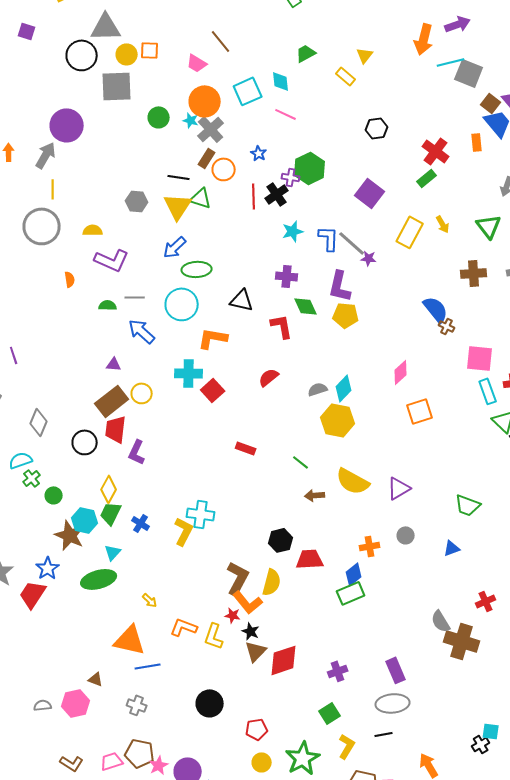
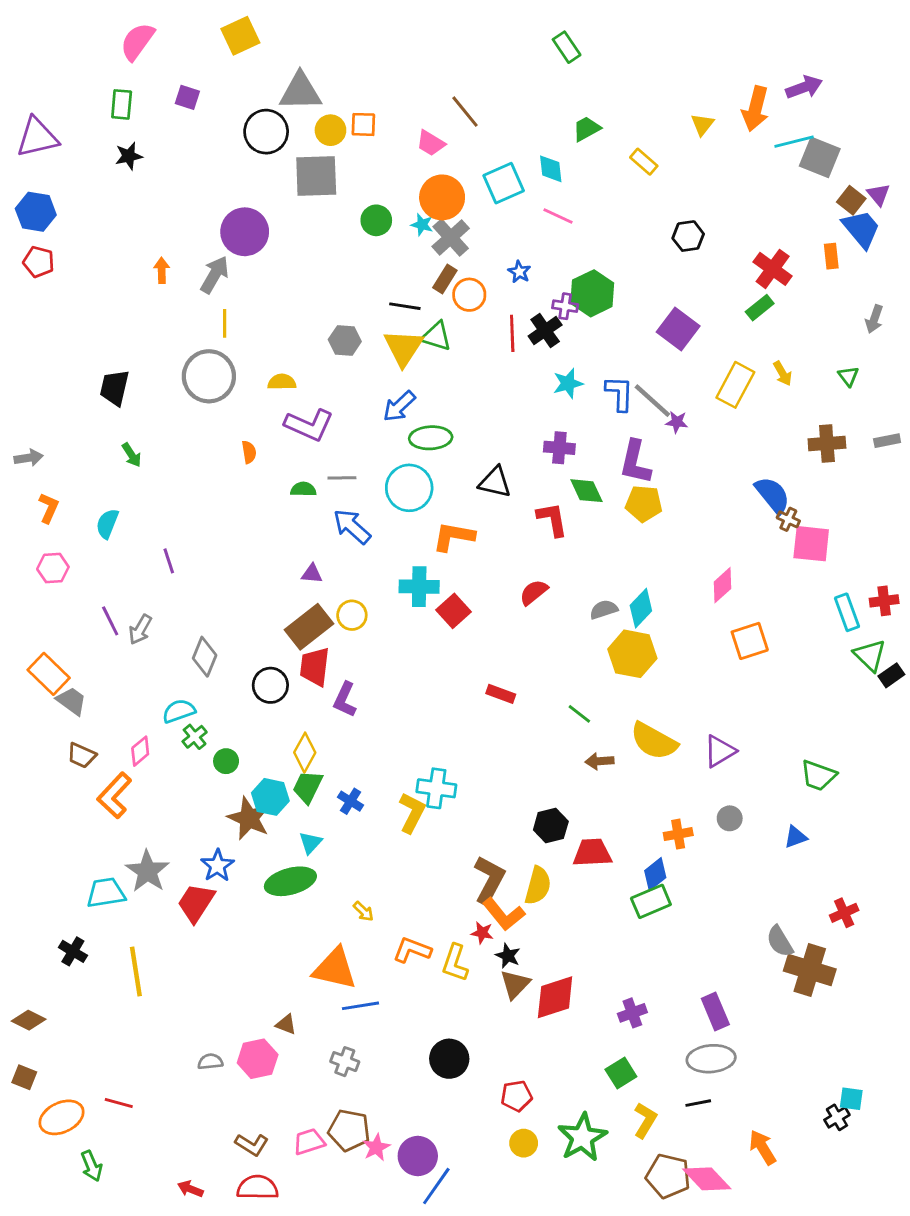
yellow triangle: (365, 55) -> (702, 124), moved
green triangle: (489, 226) -> (848, 376), size x0.6
pink square: (480, 358) -> (811, 544), moved

